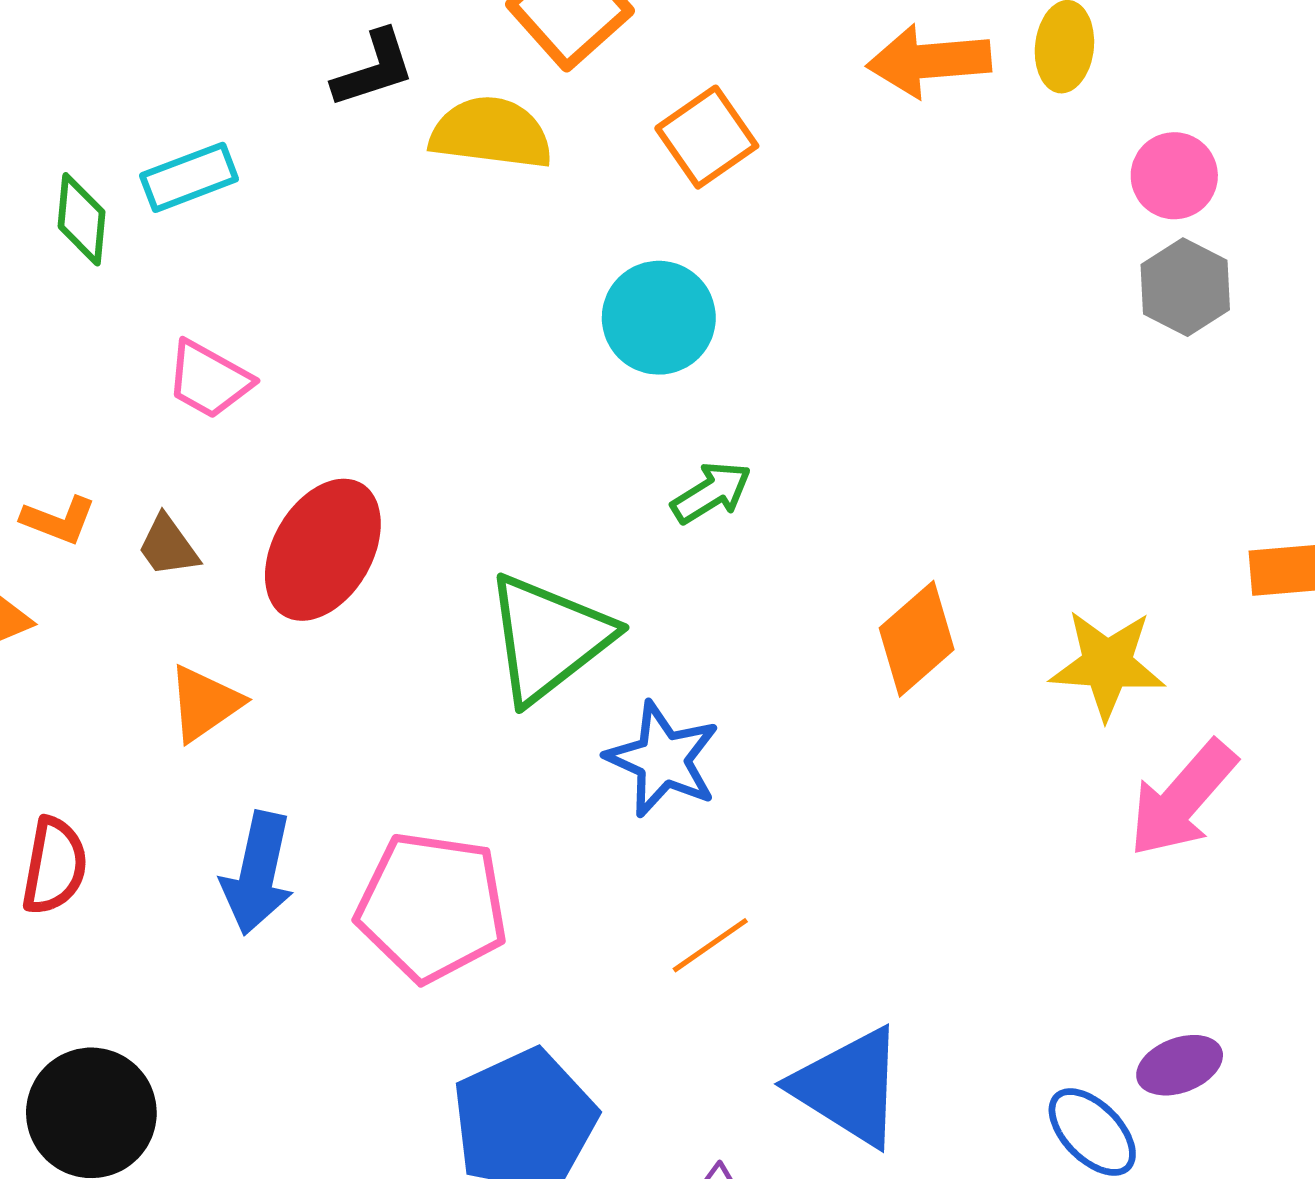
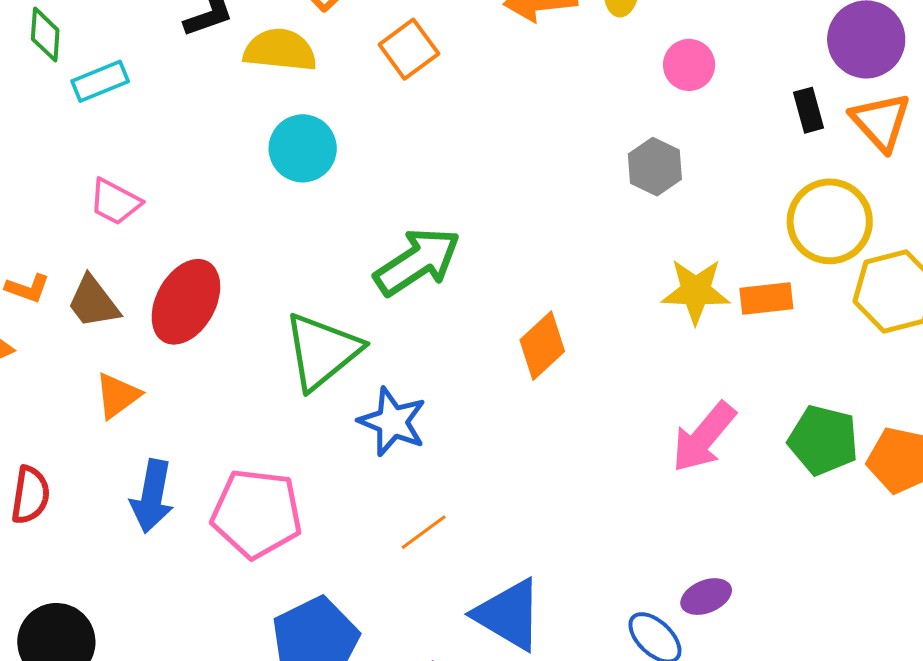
green diamond: (82, 219) -> (45, 35), moved
gray hexagon: (1185, 287) -> (655, 167), moved
cyan circle: (659, 318) -> (303, 148), moved
green arrow: (711, 493) -> (417, 262), size x1.8
brown trapezoid: (168, 546) -> (93, 302), size x1.4
yellow star: (1107, 664) -> (696, 291), moved

